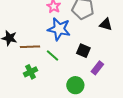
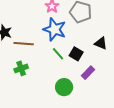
black triangle: (106, 24) -> (101, 43), moved
green line: (53, 56) -> (58, 54), moved

